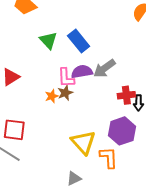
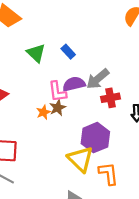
blue rectangle: (79, 41) -> (68, 52), size x0.6
red cross: (126, 95) -> (111, 98), moved
purple hexagon: (122, 131) -> (95, 138), moved

